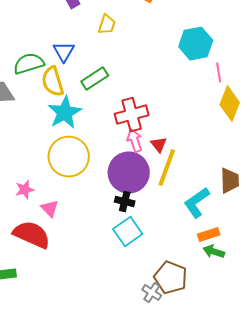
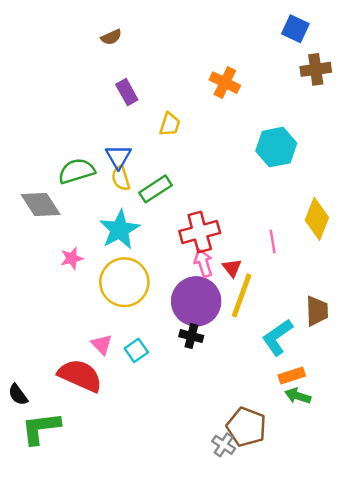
pink line: (219, 73) -> (273, 242), moved
yellow semicircle: (53, 82) -> (121, 178), moved, size x0.7
pink star: (25, 190) -> (72, 258), moved
cyan square: (128, 232) -> (136, 350), moved, size x0.7

